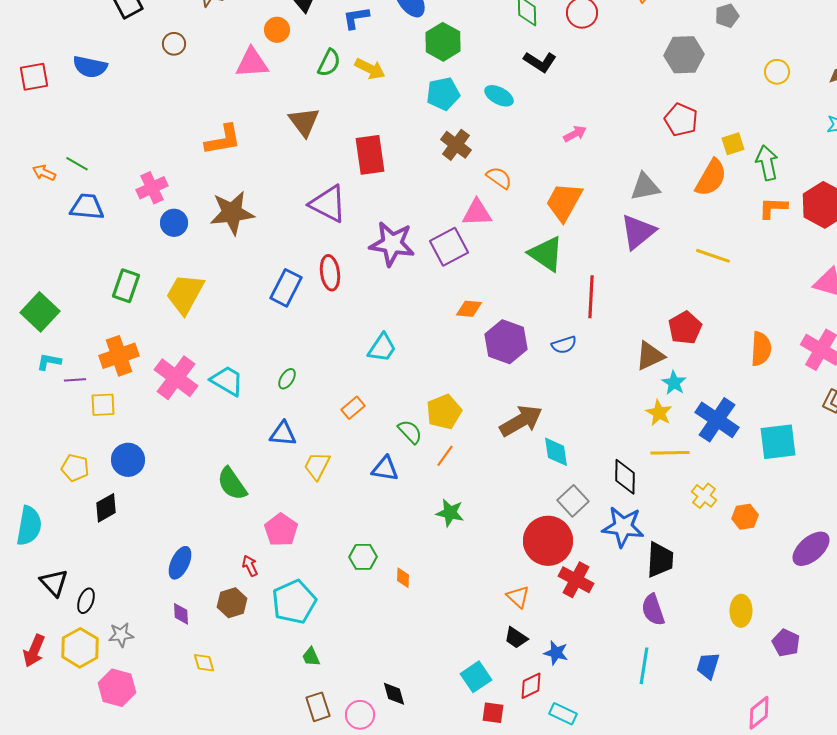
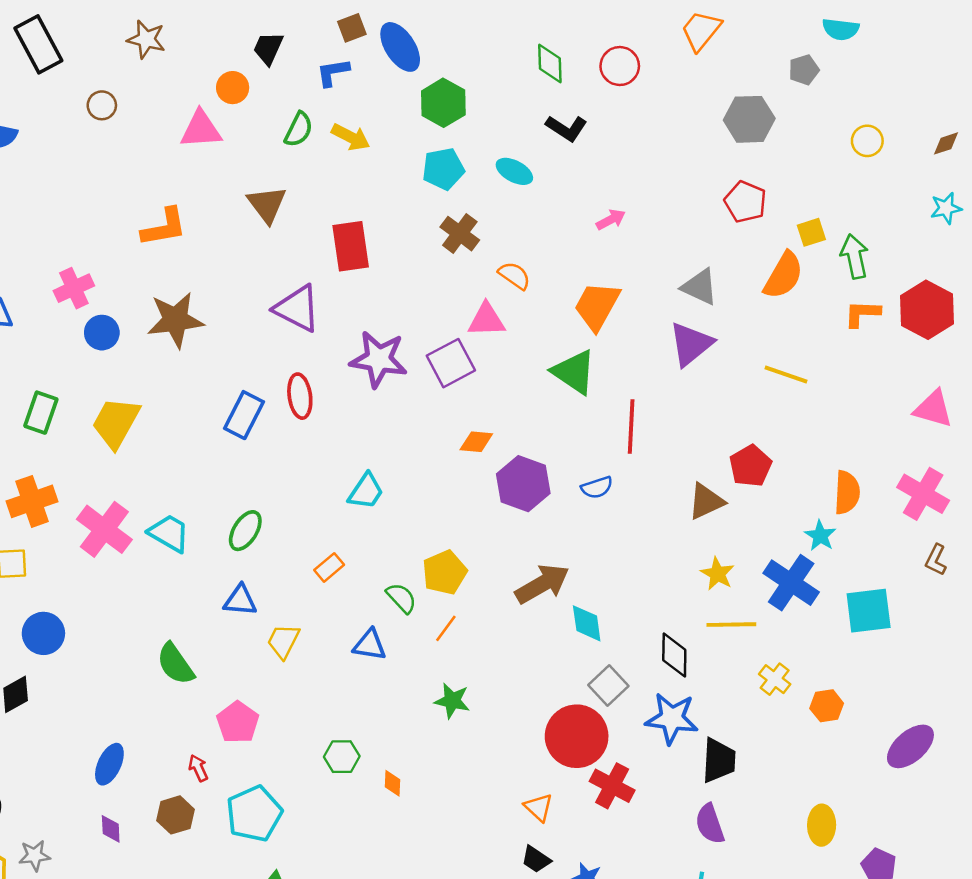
gray triangle: (645, 187) -> (700, 287), turned 36
green ellipse: (287, 379) -> (245, 531), size x1.5
cyan star: (674, 383) -> (820, 536), moved

